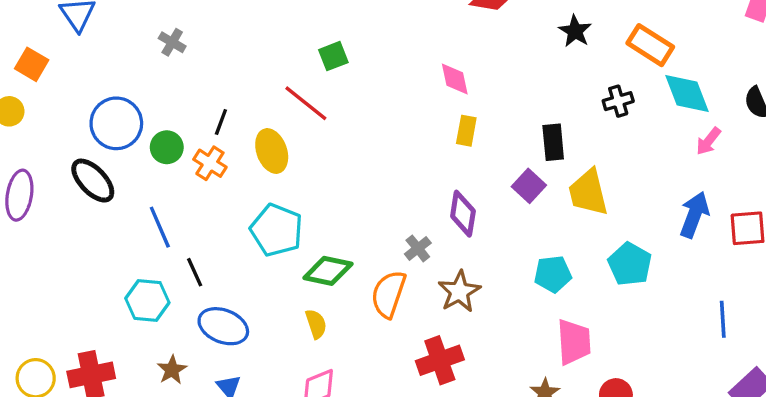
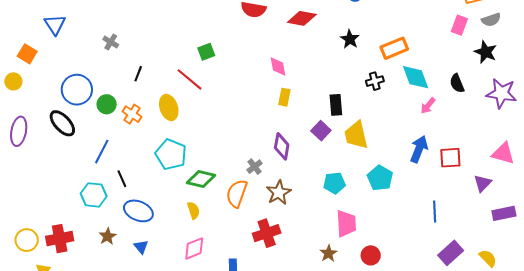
orange rectangle: (650, 45) -> (394, 48), turned -56
black line: (221, 122) -> (138, 74), moved
blue line: (160, 227) -> (102, 152), turned 50

